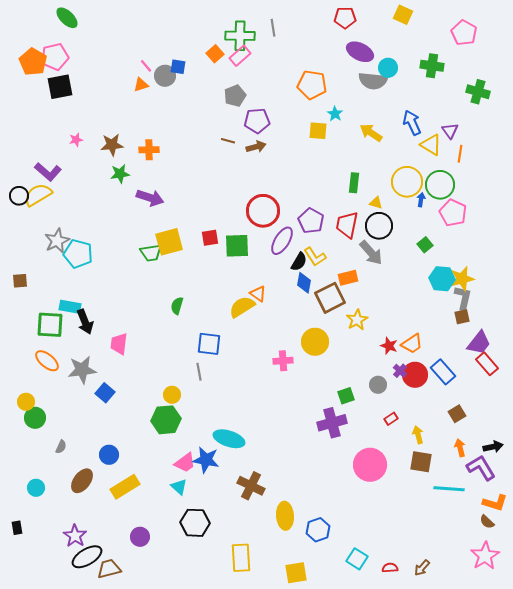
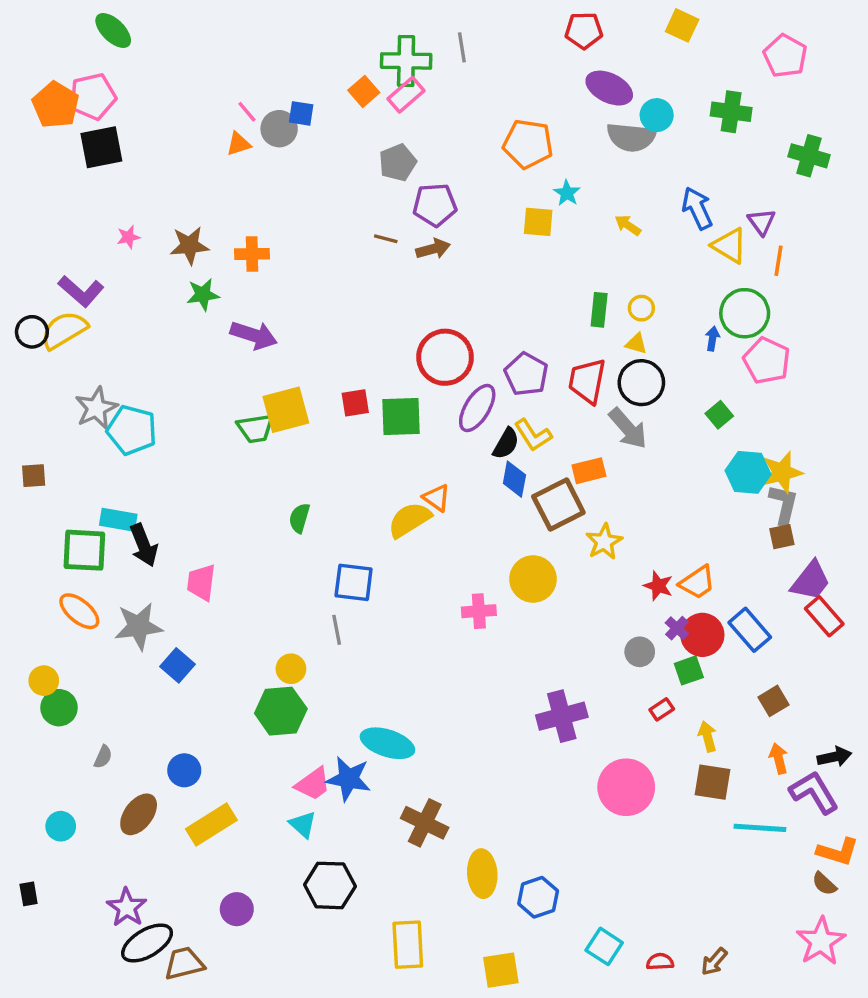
yellow arrow: (371, 133) -> (628, 225), size x0.7
yellow circle: (407, 182) -> (641, 308), moved, size x0.5
green square: (346, 396) -> (689, 670), moved

